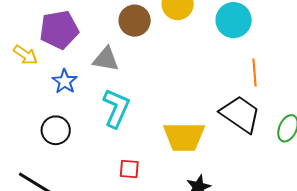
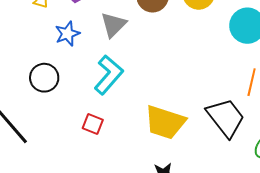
gray triangle: (106, 59) -> (113, 25), turned 48
red square: (129, 169) -> (93, 124), moved

